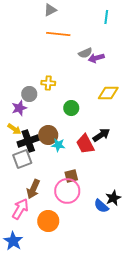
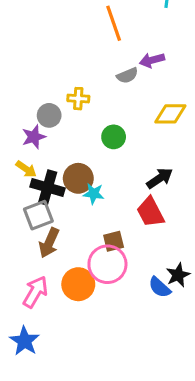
orange line: (58, 34) -> (114, 23), moved, turned 65
gray semicircle: (85, 53) -> (127, 75), moved
black cross: (28, 141) -> (48, 188), turned 35
red trapezoid: (85, 144) -> (150, 212), moved
brown arrow: (33, 189) -> (49, 243), moved
orange circle: (48, 221) -> (78, 284), moved

